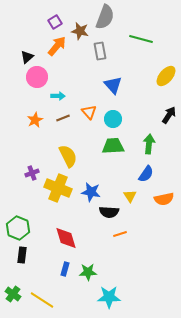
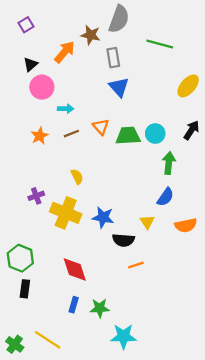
purple square: (55, 22) -> (26, 25), moved
blue triangle: (113, 85) -> (119, 87), moved
cyan circle: (113, 119) -> (155, 134), moved
green trapezoid: (113, 146) -> (128, 136), moved
yellow semicircle: (68, 156) -> (77, 177), size x0.6
green cross: (13, 294) -> (15, 344), moved

